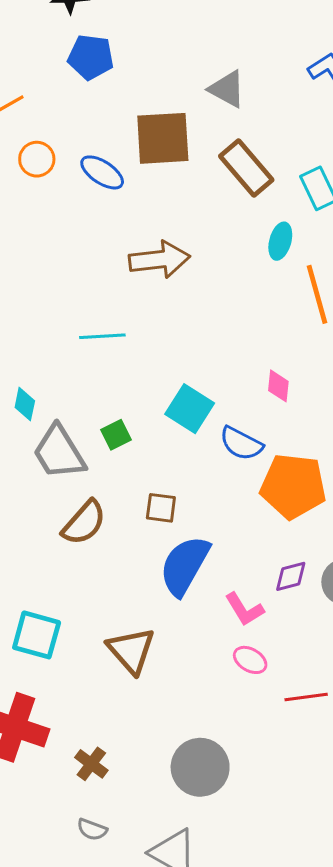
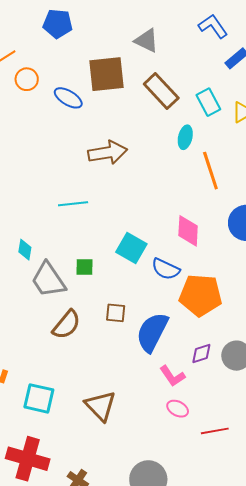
orange circle: (37, 159) -> (27, 79), moved
pink diamond: (278, 386) -> (188, 231), size x1.5
green square: (116, 435) -> (85, 267), turned 30
blue semicircle: (185, 566) -> (152, 332), moved

